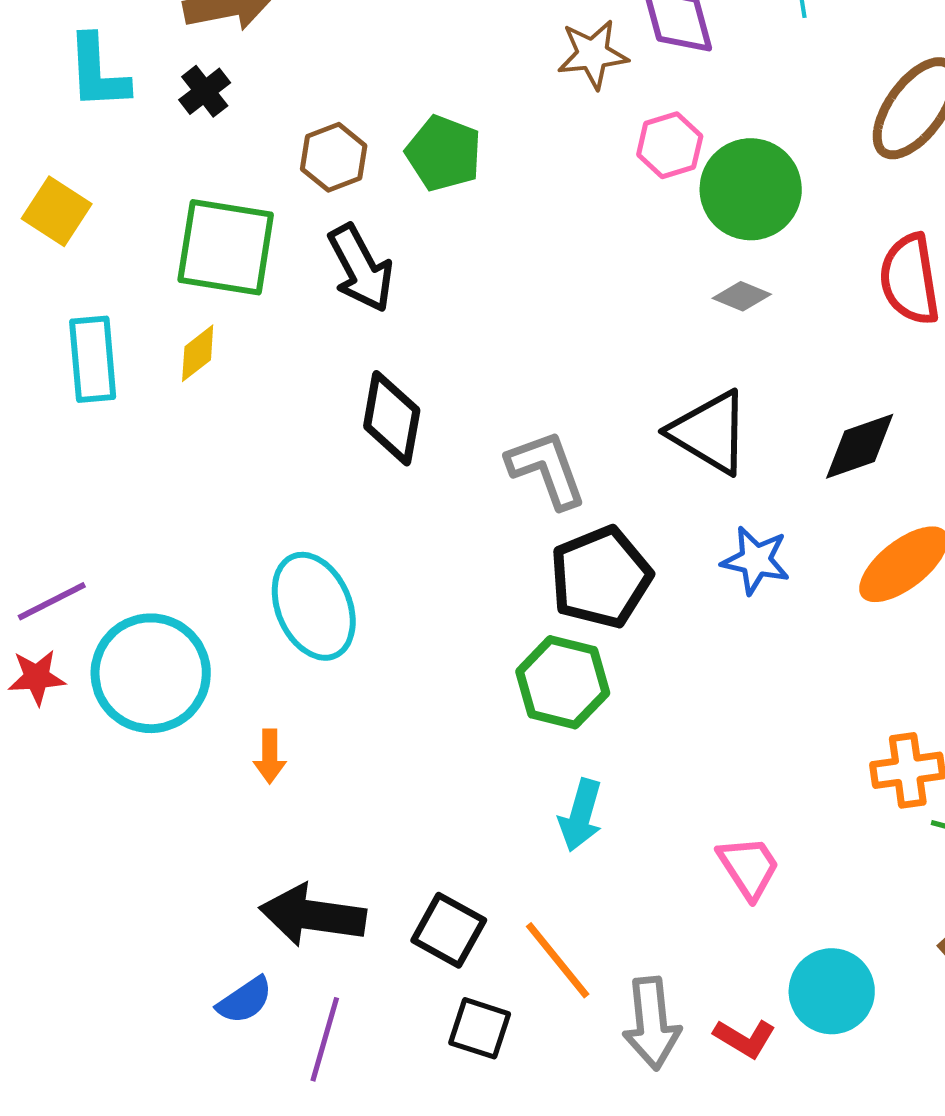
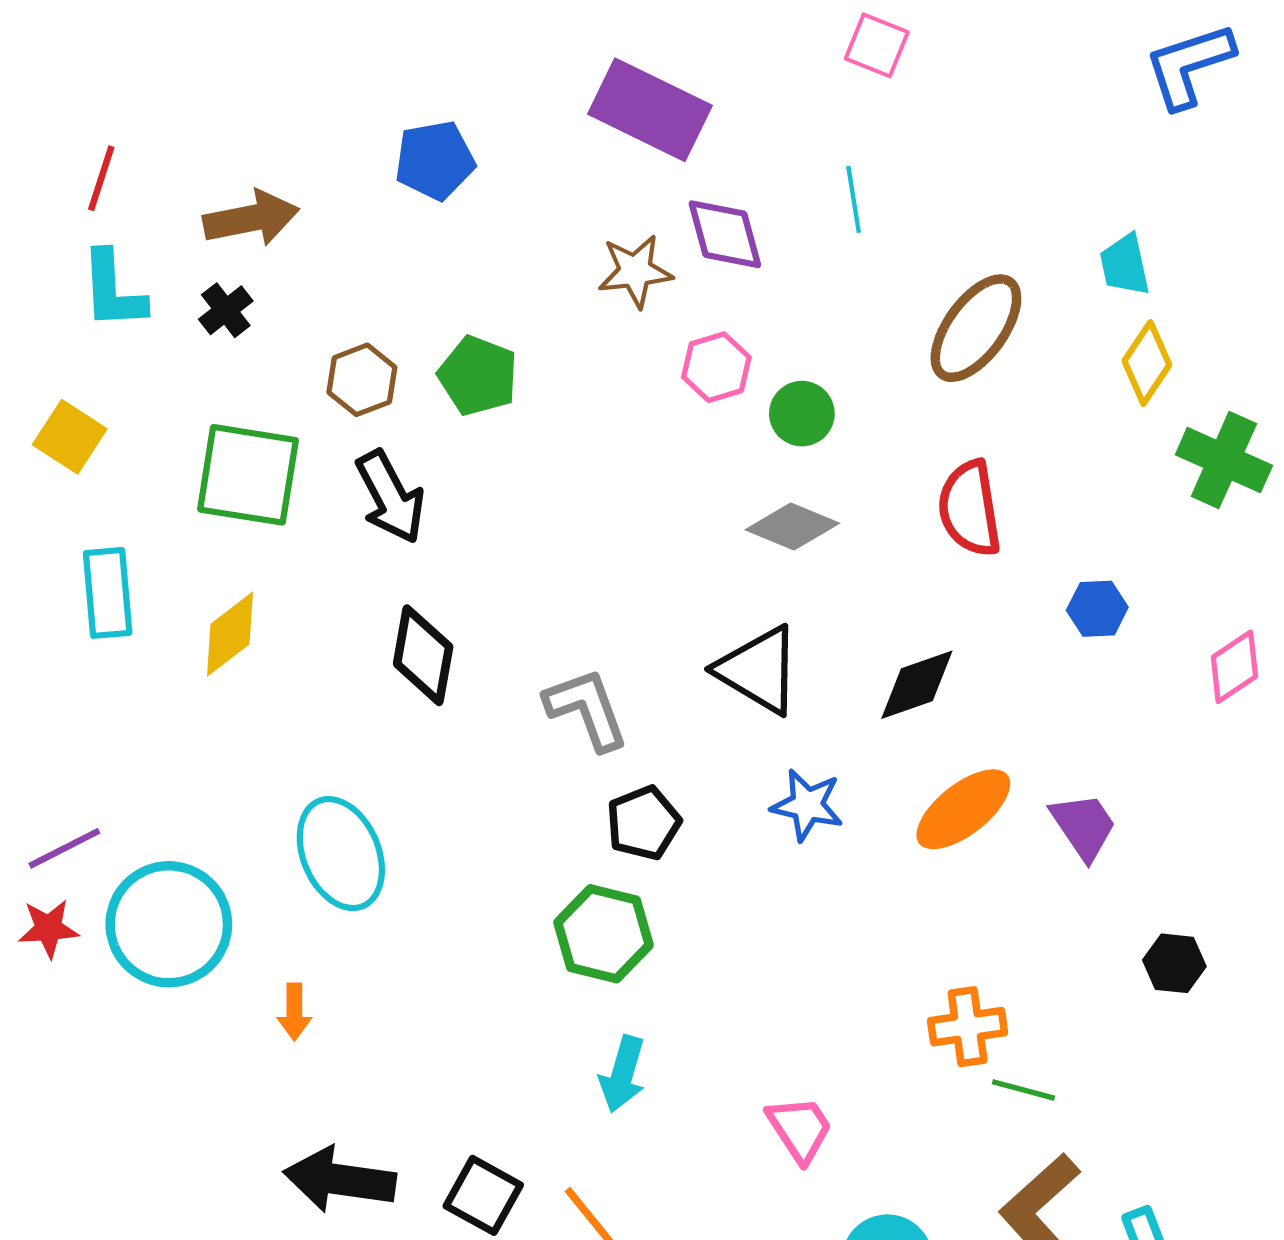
green circle: (751, 189) -> (802, 414), size x0.6
gray diamond: (742, 296) -> (792, 526), size x1.5
yellow diamond: (198, 353) -> (230, 634), moved, size x1.4
black pentagon: (601, 577) -> (644, 823), size x0.7

